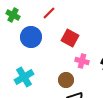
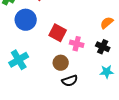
red square: (70, 38) -> (58, 33), moved

